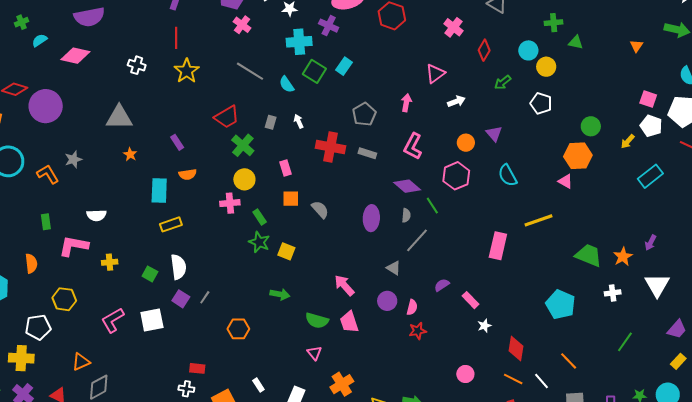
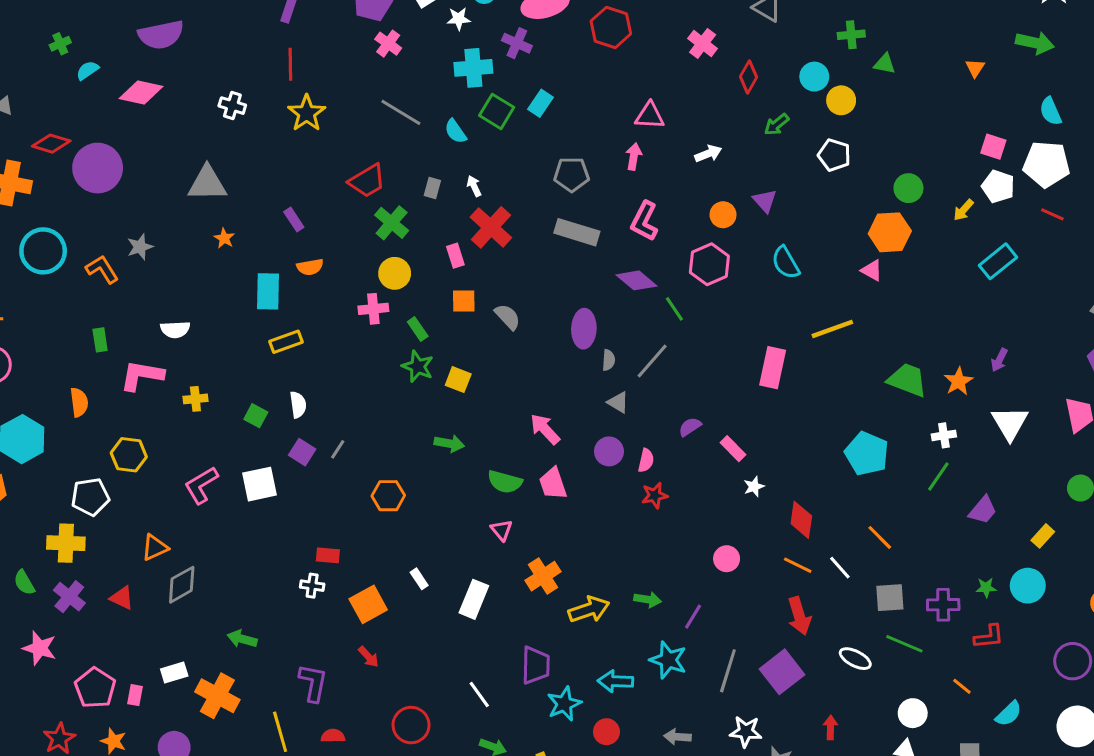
pink triangle: (435, 73) -> (650, 116), moved, turned 40
gray pentagon: (364, 114) -> (571, 174), turned 30
red cross: (331, 147) -> (491, 227), moved, turned 32
gray rectangle: (367, 153) -> (577, 232), size x1.6
gray semicircle: (406, 215) -> (609, 360), moved
white semicircle: (178, 267) -> (298, 405), size x0.7
purple trapezoid: (677, 329) -> (983, 510), moved
green line: (625, 342) -> (938, 477), moved

